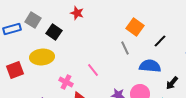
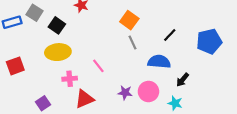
orange square: (135, 27) -> (129, 20), moved
yellow ellipse: (42, 57) -> (58, 52), moved
pink cross: (66, 82) -> (70, 79), turned -32

